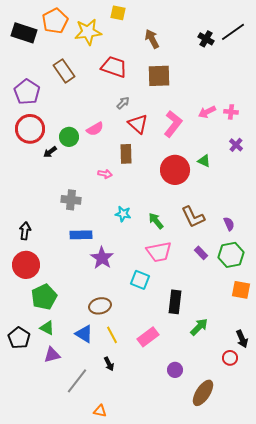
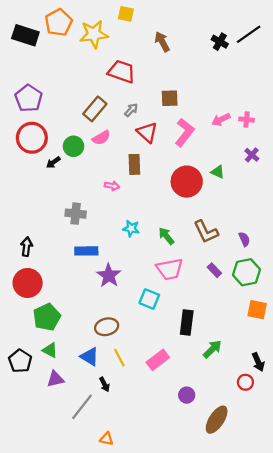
brown rectangle: (64, 71) -> (95, 109), moved, turned 75
brown square: (159, 76) -> (170, 98), moved, size x0.7
black arrow: (109, 364) -> (104, 384), moved

